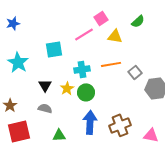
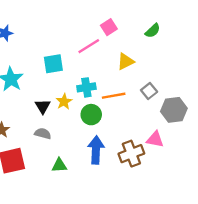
yellow triangle: (115, 36) -> (125, 61), moved, turned -35
orange line: (111, 64) -> (114, 96), moved
yellow star: (67, 88) -> (64, 102), moved
pink triangle: (151, 135) -> (155, 139), moved

